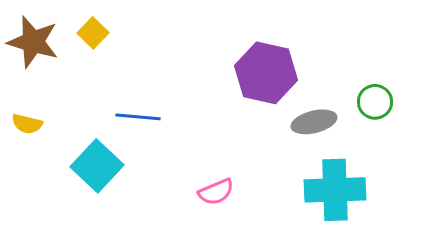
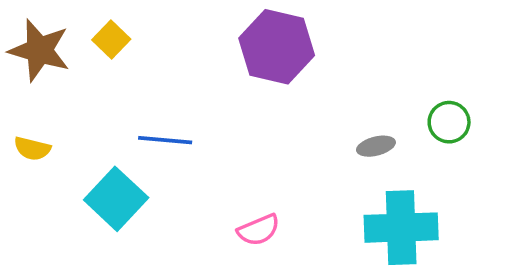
purple hexagon: (266, 73) -> (277, 47), moved
gray ellipse: (314, 122) -> (376, 146), size x0.7

